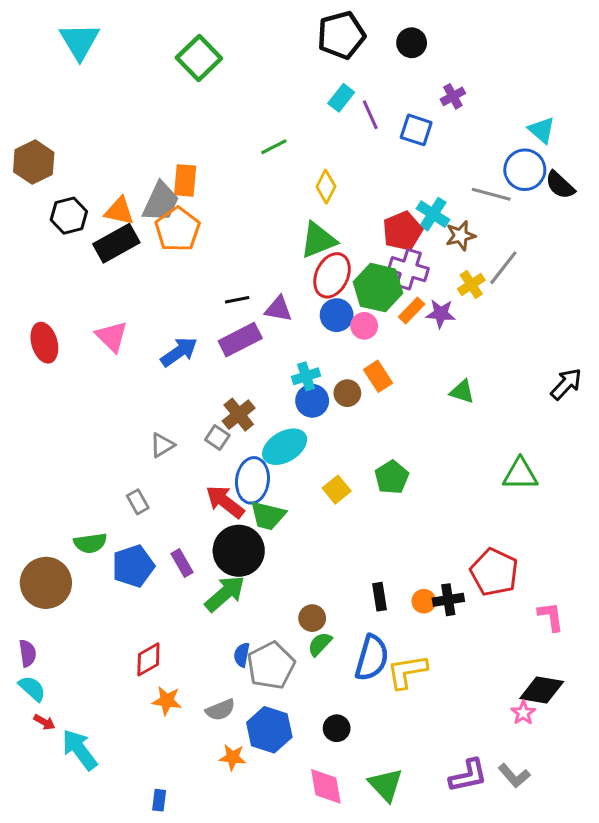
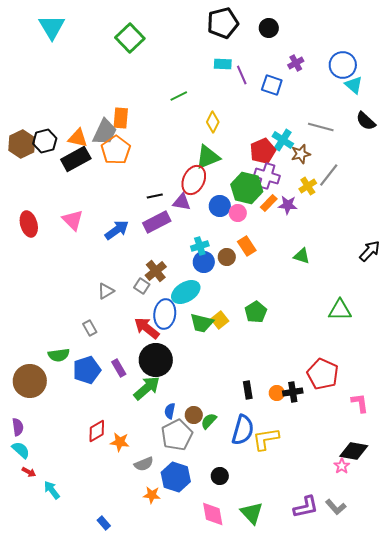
cyan rectangle: (341, 98) -> (223, 64), turned 54
brown hexagon: (34, 162) -> (22, 144), moved
blue circle: (525, 170) -> (343, 65), moved
red ellipse: (332, 275) -> (194, 180), moved
green trapezoid: (268, 516) -> (202, 323), moved
brown circle: (312, 618) -> (194, 415), moved
blue semicircle: (242, 655) -> (170, 411), moved
orange star: (167, 701) -> (120, 442), moved
cyan arrow: (80, 750) -> (52, 490), size x0.7
blue rectangle: (159, 800) -> (104, 523), turned -48

